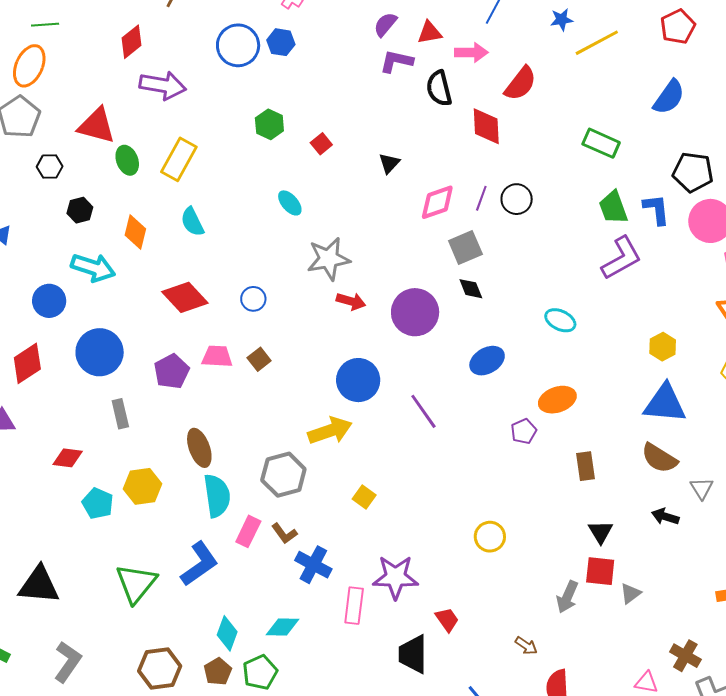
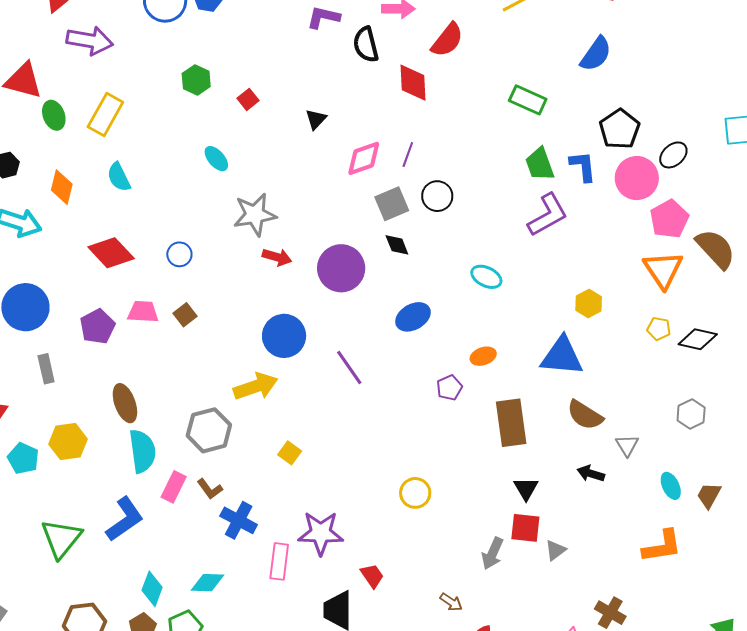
black pentagon: (693, 172) -> (620, 129), turned 30
black circle: (517, 199) -> (437, 196), moved
orange ellipse: (557, 400) -> (483, 356), size x0.7
blue triangle: (665, 403) -> (562, 356), moved
brown rectangle: (585, 466) -> (511, 423), size x1.6

